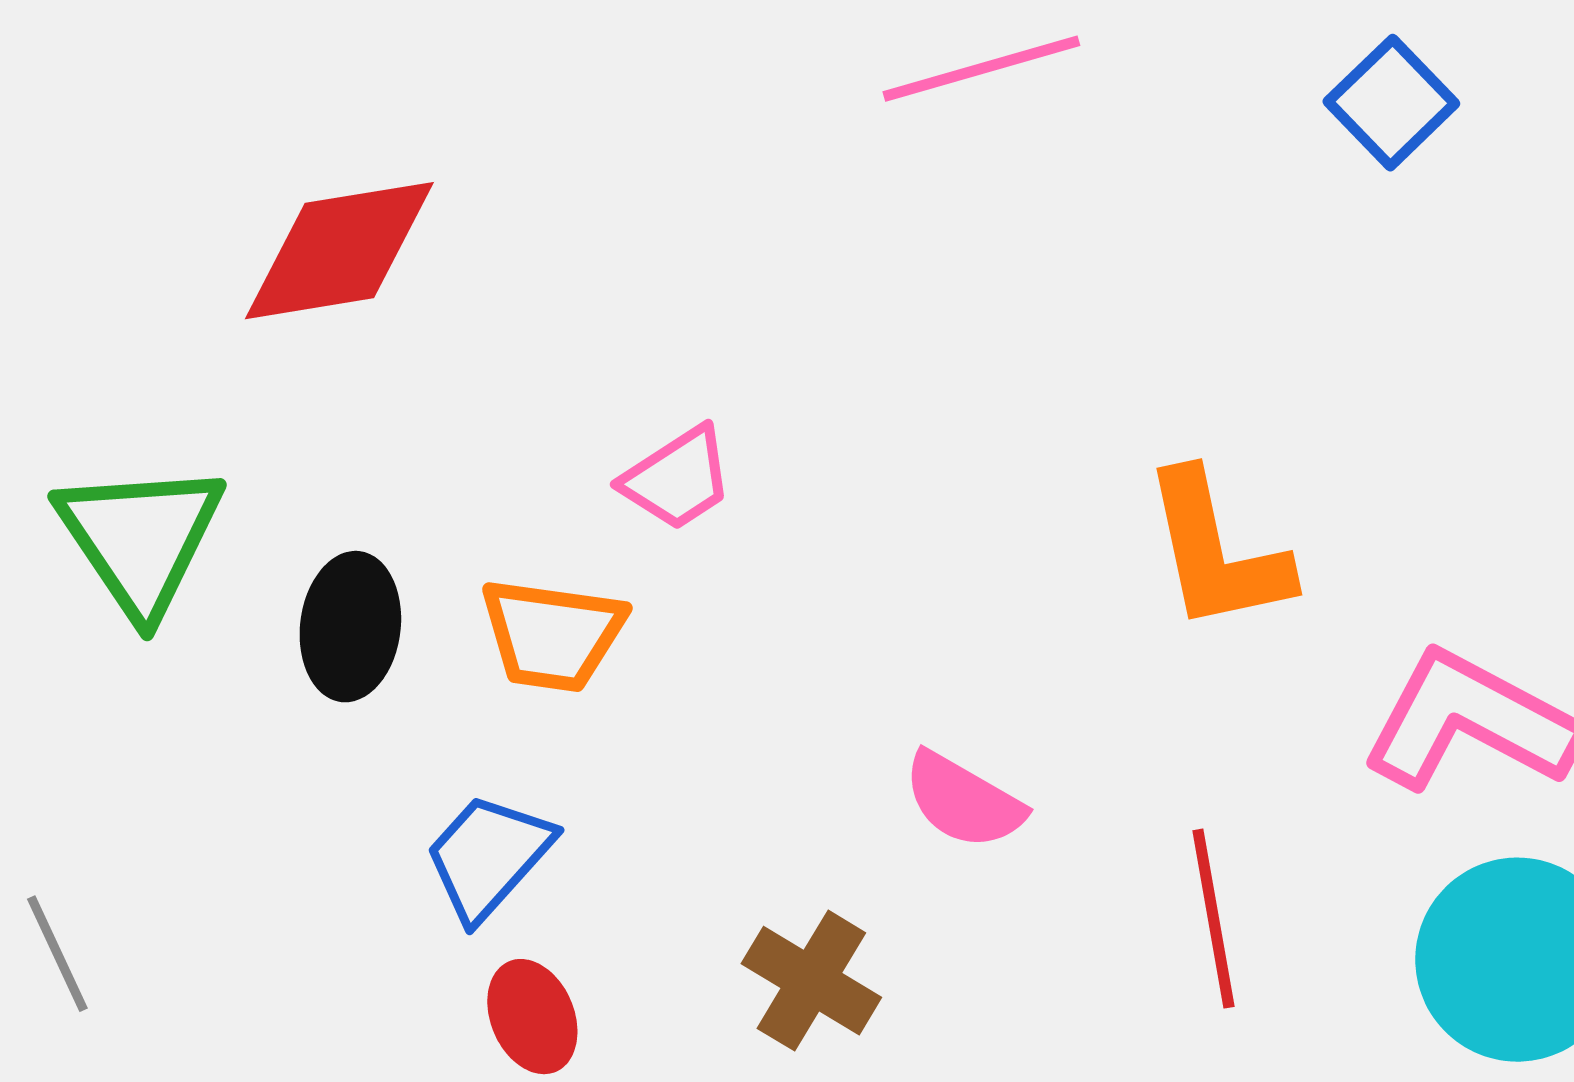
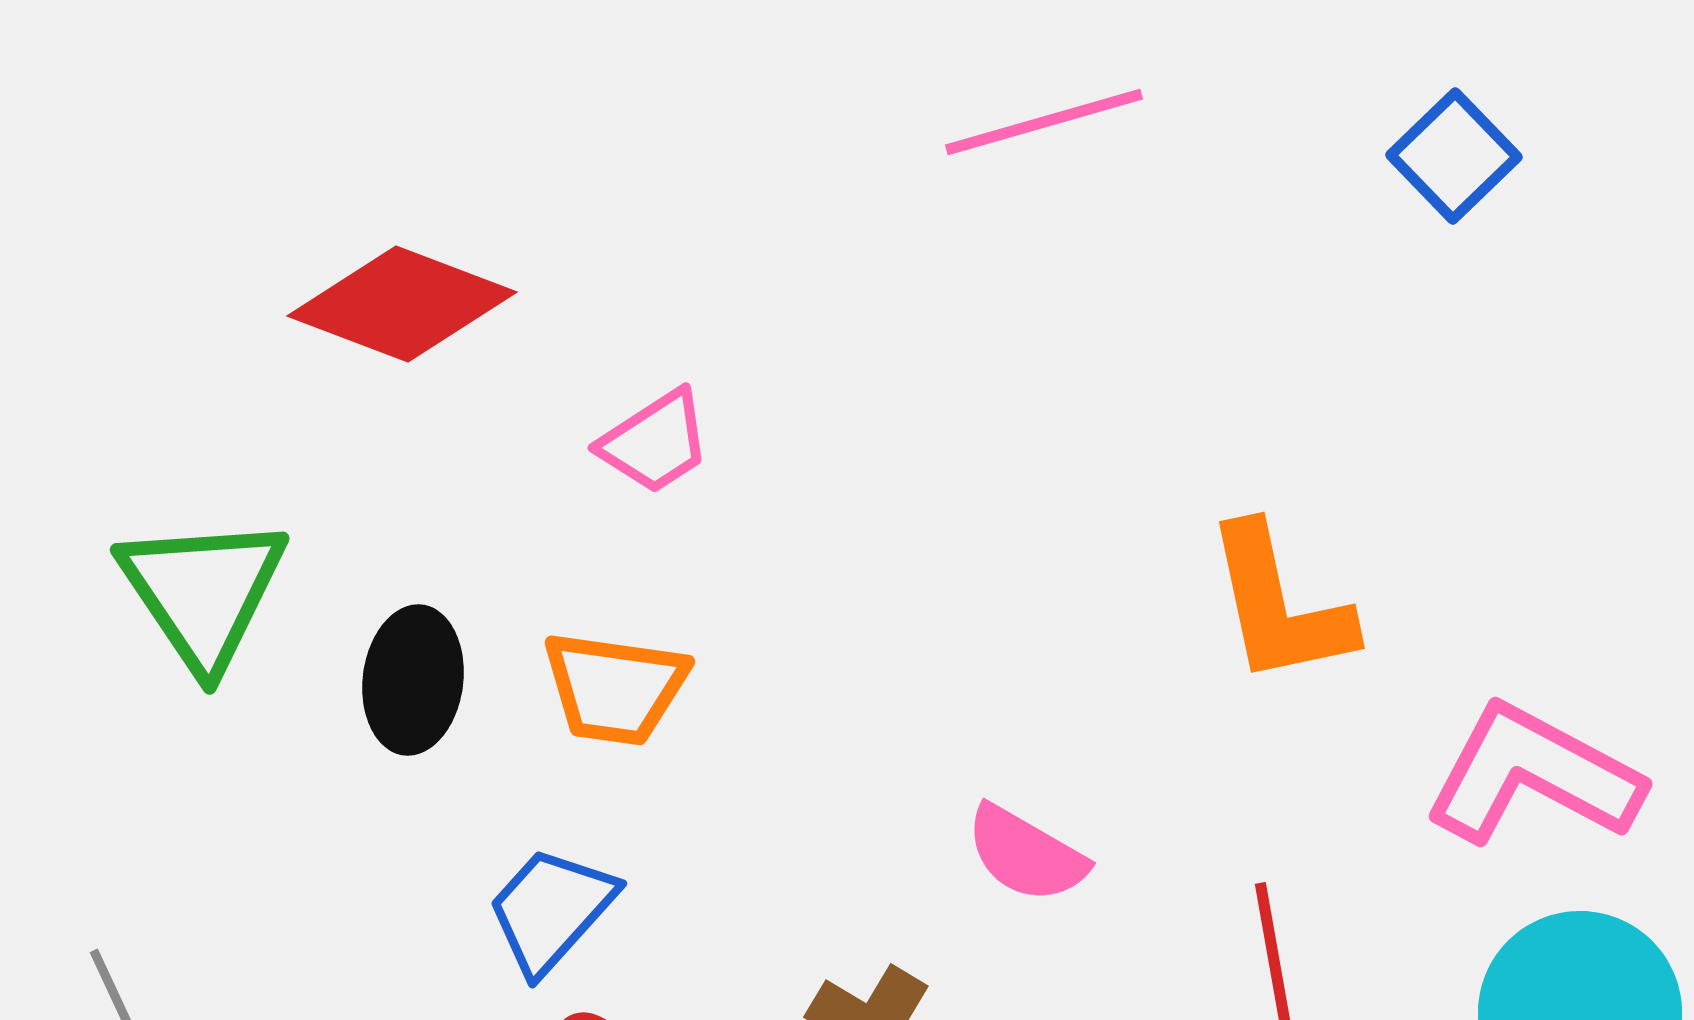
red diamond: (339, 251) -> (402, 304), turned 30
pink trapezoid: (677, 479) -> (655, 442), moved

